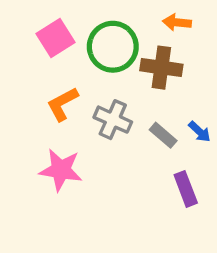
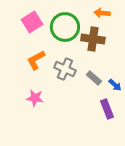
blue arrow: (200, 132) -> (115, 85), moved
pink star: (61, 170) -> (35, 98), size x0.7

